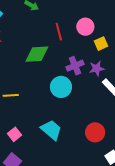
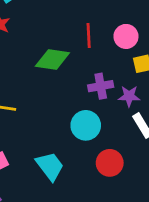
cyan circle: (61, 87) -> (86, 125), moved
red circle: (95, 132) -> (110, 163), moved

